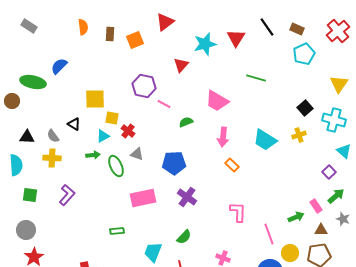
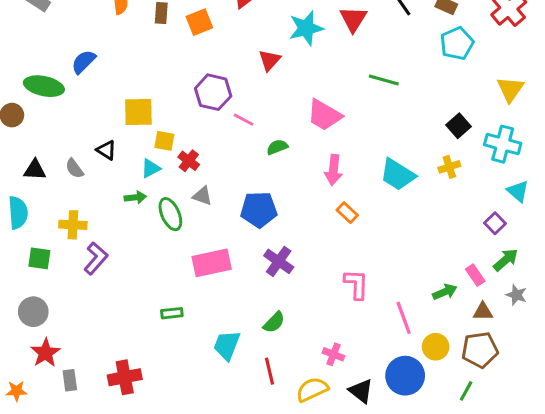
yellow cross: (52, 158) -> (73, 225), moved

